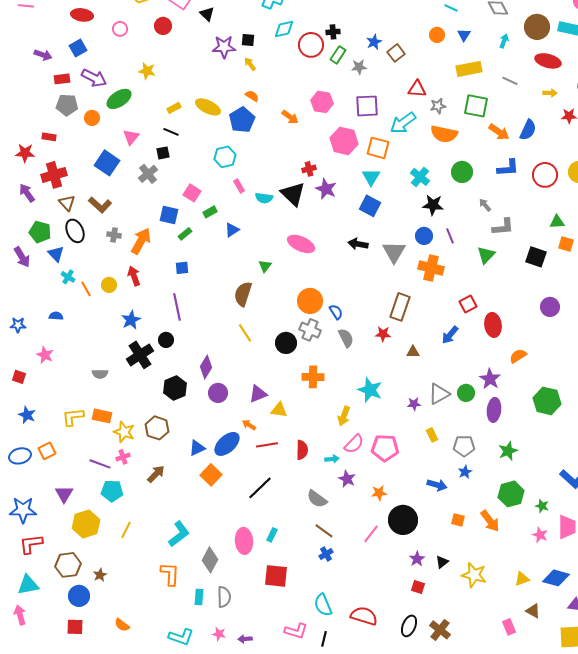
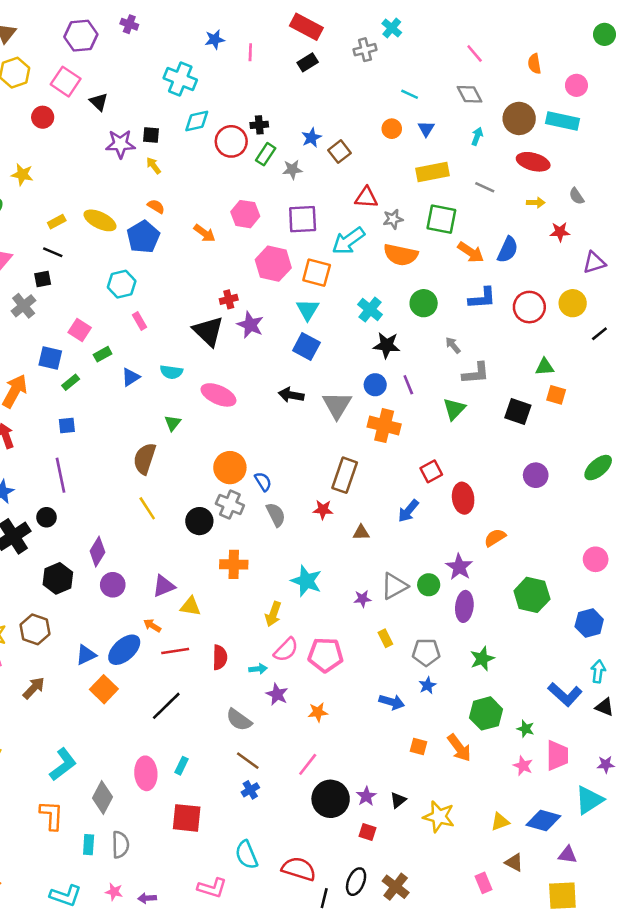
cyan semicircle: (264, 198) -> (171, 372), moved
black circle: (403, 520) -> (331, 799), moved
black line: (324, 639) -> (324, 898), moved

